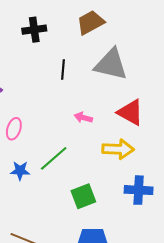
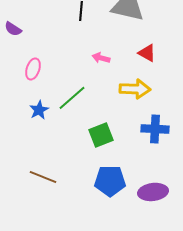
red triangle: (130, 112) -> (147, 53), size x0.7
blue star: (20, 171) -> (39, 110), turned -30

